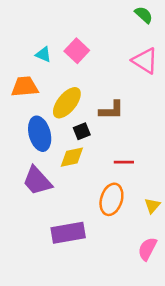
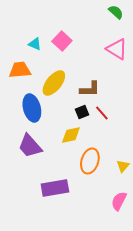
black square: (82, 131) -> (82, 112), moved
yellow diamond: (72, 157) -> (71, 135), moved
red line: (124, 162) -> (102, 113), moved, turned 49

